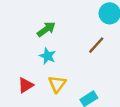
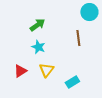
brown line: (96, 45) -> (78, 38), turned -49

